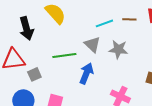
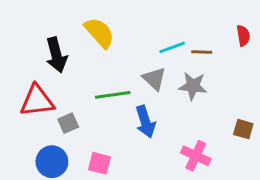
brown line: (129, 19) -> (202, 52), moved
blue arrow: (86, 73) -> (145, 122), turned 140

